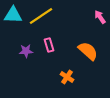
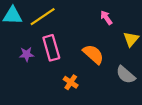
pink rectangle: (49, 45) -> (51, 48), size x1.6

